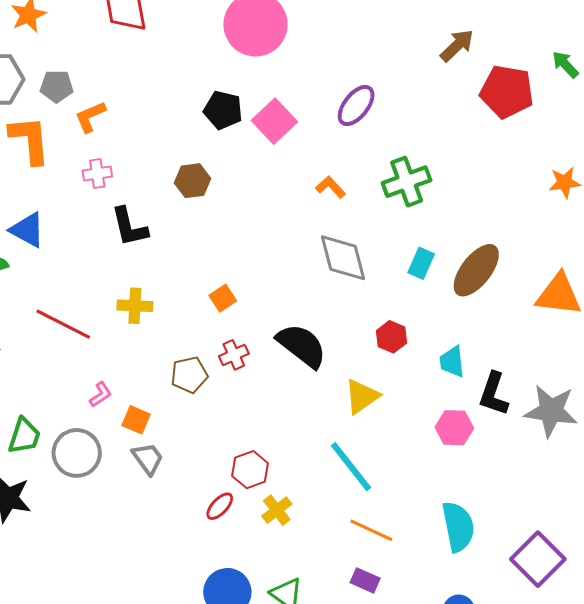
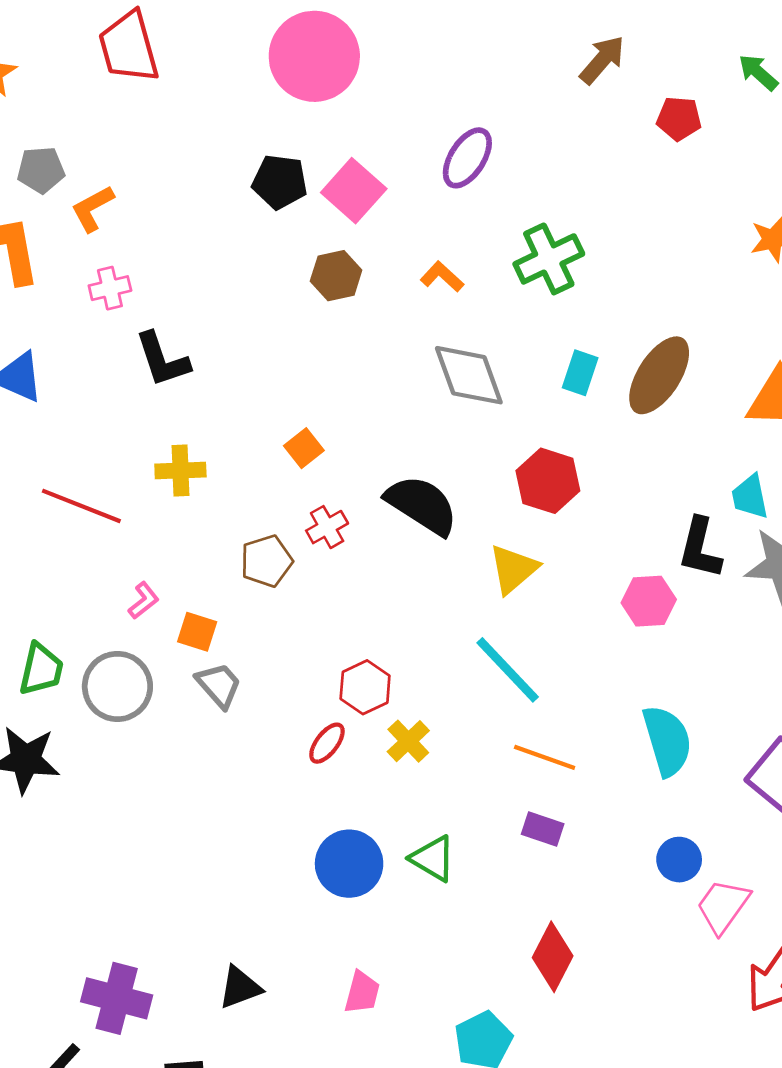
red pentagon: (507, 92) -> (679, 118), size x0.6
brown hexagon: (192, 181) -> (336, 276), moved
red hexagon: (392, 337) -> (548, 481), size x1.4
cyan trapezoid: (452, 362) -> (750, 497), moved

